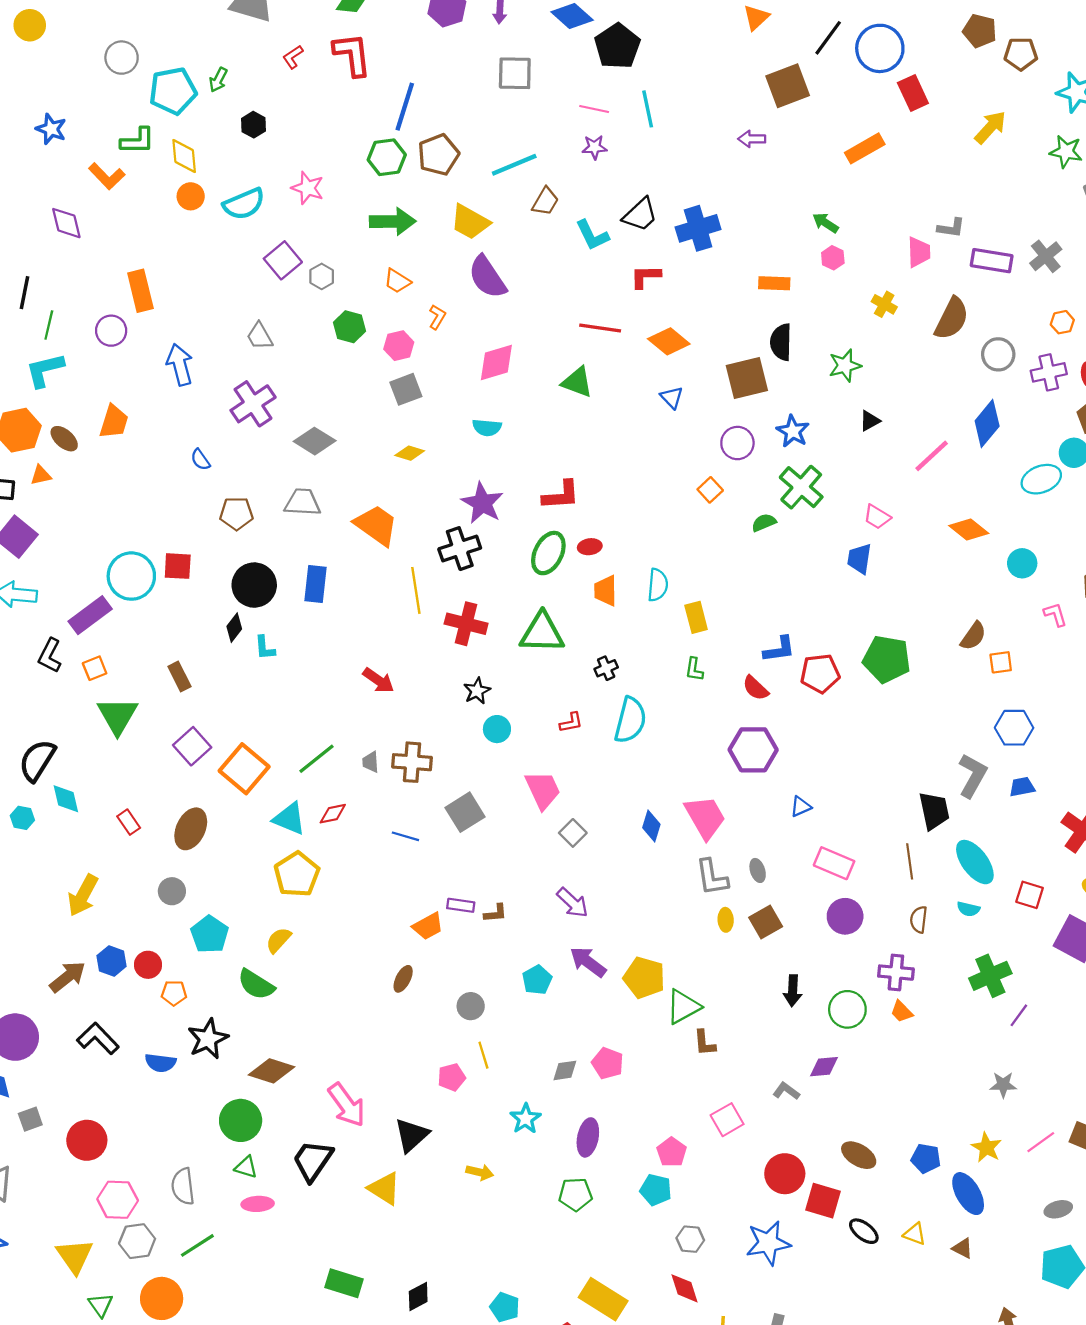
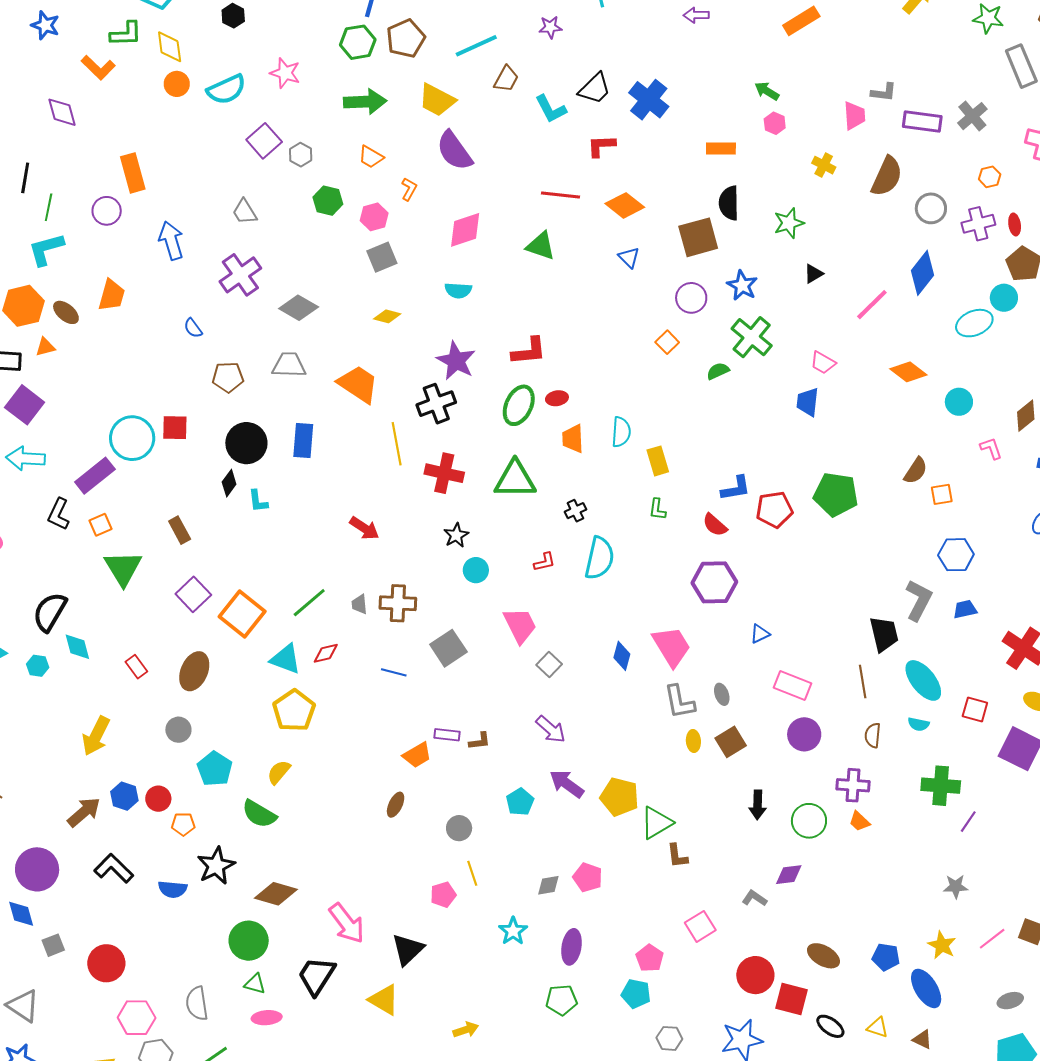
blue cross: (698, 228) -> (649, 100), turned -33
green cross: (990, 976) -> (941, 786), turned 30
yellow arrow: (480, 1172) -> (466, 1030), moved, turned -30

